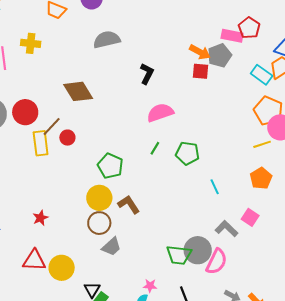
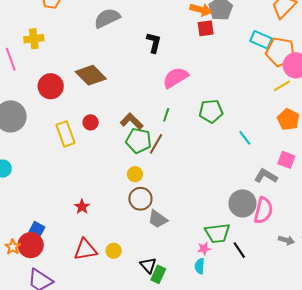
cyan rectangle: (262, 75) -> (261, 40), moved
red circle: (25, 112) -> (51, 86), moved
brown line: (52, 127) -> (156, 144), moved
green line: (155, 148) -> (166, 115), moved
yellow circle: (99, 198) -> (135, 174), size x0.6
brown L-shape: (129, 204) -> (132, 121), moved
gray trapezoid: (111, 247) -> (158, 219), turned 90
green trapezoid: (179, 255) -> (217, 233), moved
yellow circle: (62, 268) -> (114, 251), size x0.6

